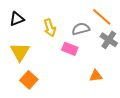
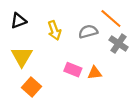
pink rectangle: (70, 49) -> (73, 70), moved
orange triangle: (96, 76) -> (95, 73), moved

